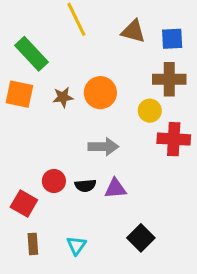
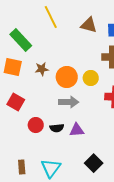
orange circle: (100, 93) -> (67, 77), moved
yellow circle: (150, 111) -> (91, 78), moved
red square: (24, 203) -> (16, 102), moved
cyan triangle: (76, 245) -> (51, 168), size x1.5

